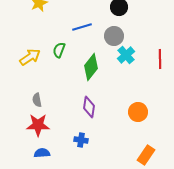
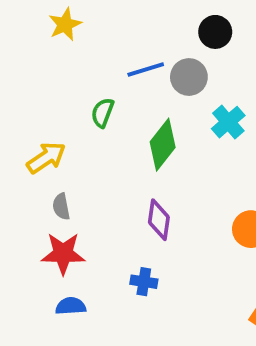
gray circle: (114, 36) -> (189, 77), moved
yellow arrow: (30, 57) -> (46, 158), moved

